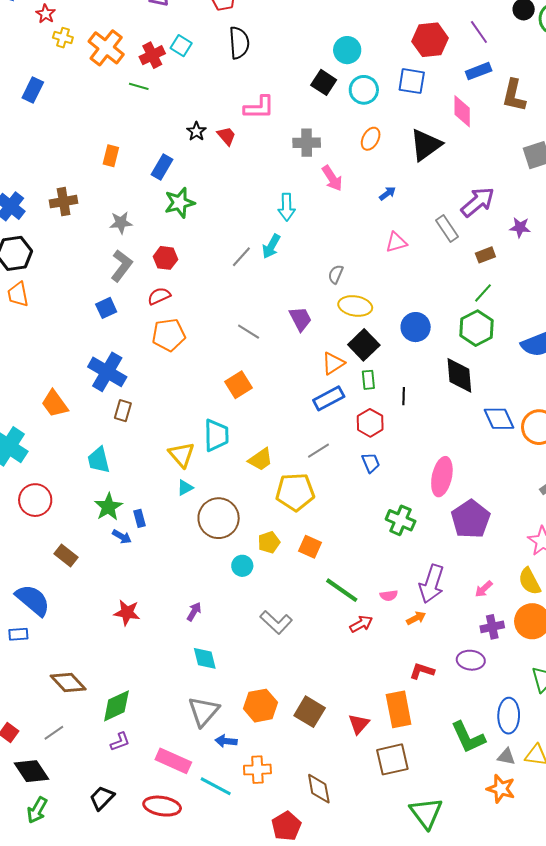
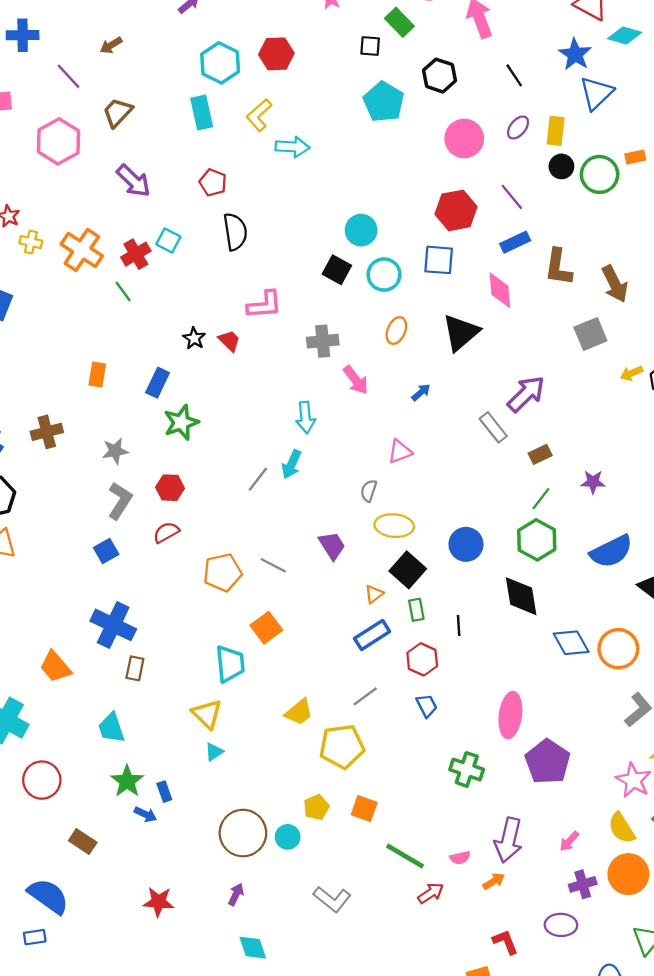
green line: (139, 86) -> (123, 292), turned 42
purple star: (520, 227) -> (593, 482), moved
pink triangle: (396, 242) -> (400, 452), moved
orange pentagon: (169, 335) -> (223, 572), moved
orange triangle: (333, 363) -> (374, 594), size x0.7
cyan trapezoid: (216, 435) -> (230, 664), moved
brown circle: (219, 518) -> (243, 833), moved
red L-shape: (422, 671) -> (505, 942), turned 55

